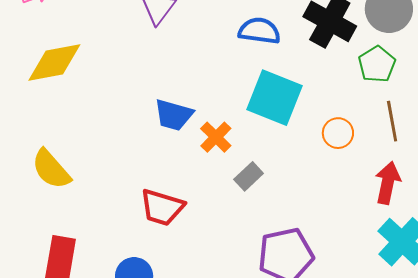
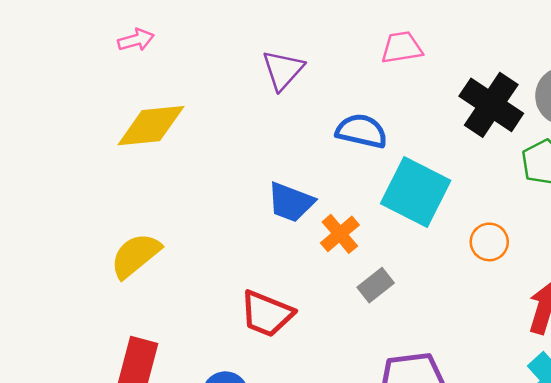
blue semicircle: (259, 31) -> (362, 131), moved
yellow semicircle: (51, 169) -> (135, 255), turned 87

